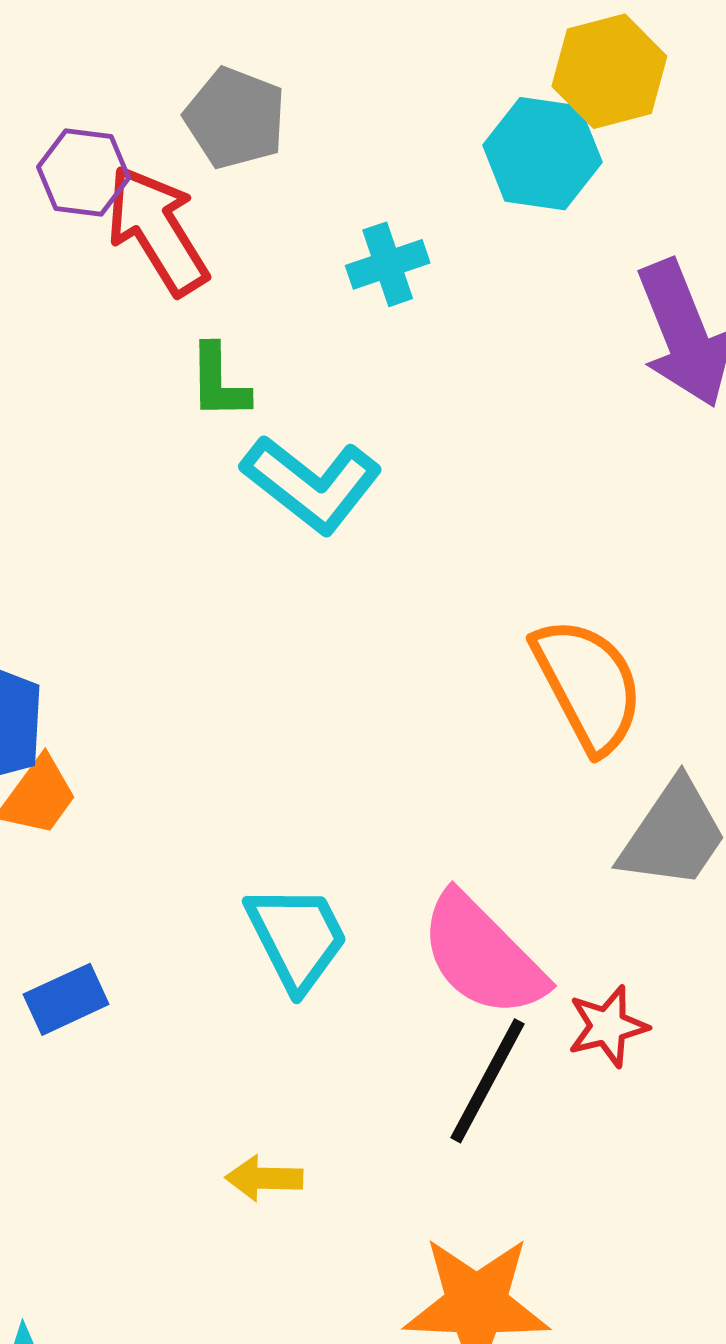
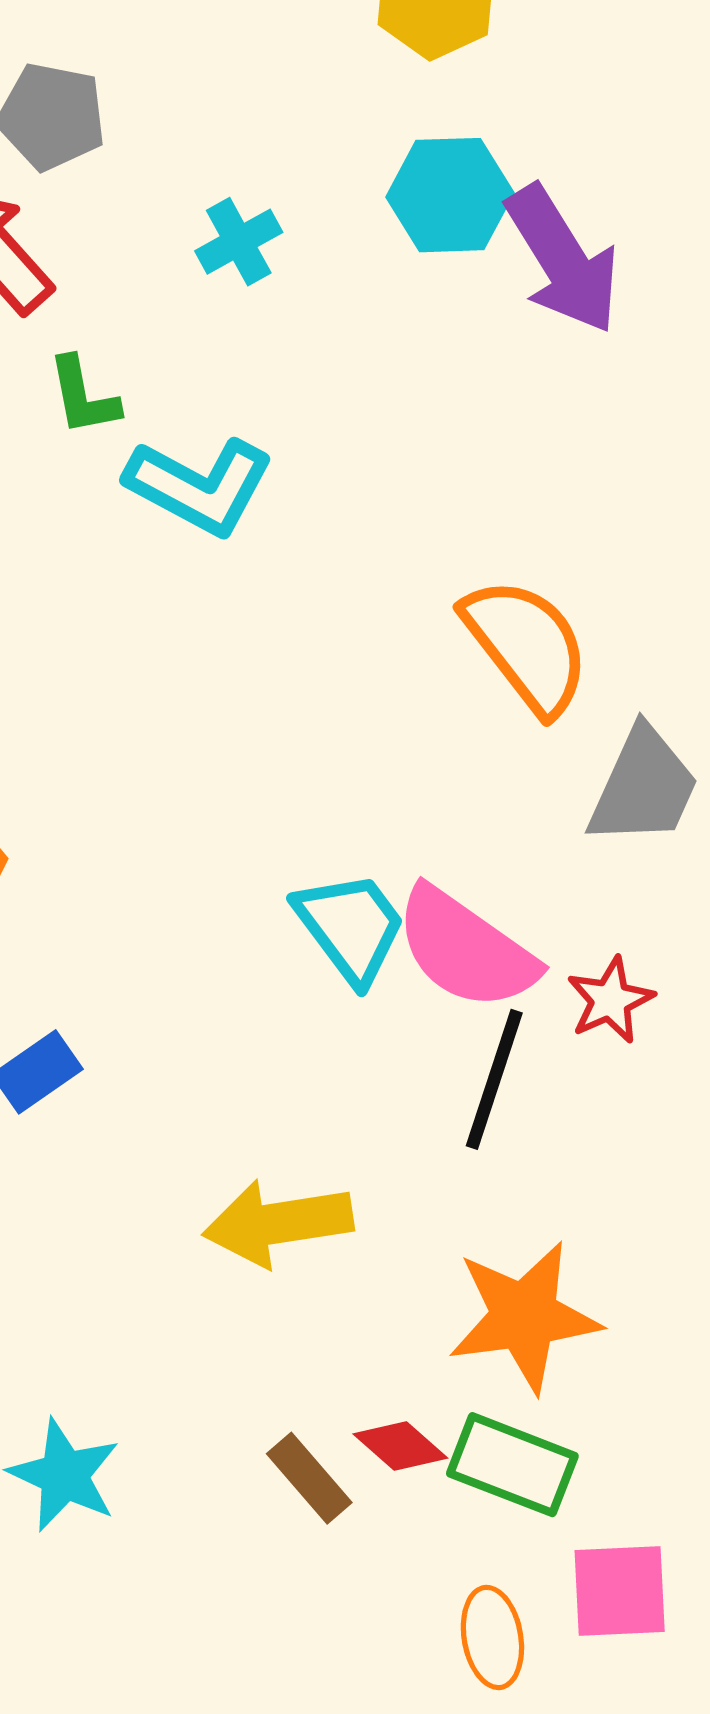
cyan hexagon: (542, 154) -> (450, 195), moved
cyan trapezoid: (297, 937) -> (350, 927), moved
yellow arrow: (264, 1178) -> (278, 1223), size x1.8

